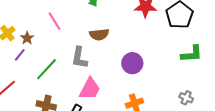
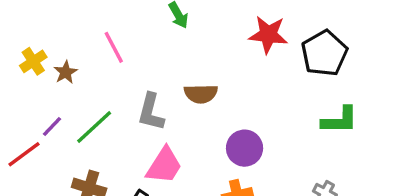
brown semicircle: (99, 34) -> (201, 94), moved
purple line: (20, 55) -> (52, 127), moved
purple circle: (132, 63) -> (245, 148), moved

